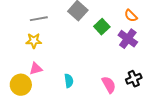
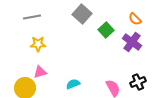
gray line: (39, 19) -> (32, 17), moved
cyan semicircle: (69, 81) -> (73, 84), turned -104

